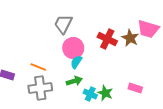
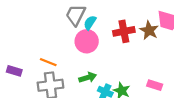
red cross: (107, 39) -> (124, 31), turned -36
cyan semicircle: (76, 62) -> (90, 23), moved

